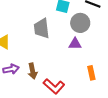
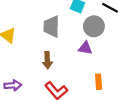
purple arrow: (11, 69) -> (13, 85), moved
brown arrow: (33, 71) -> (47, 60), moved

